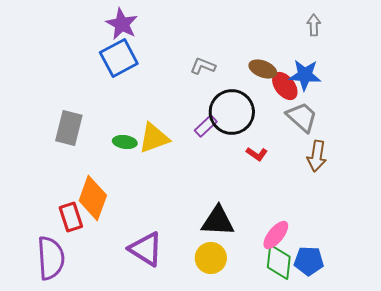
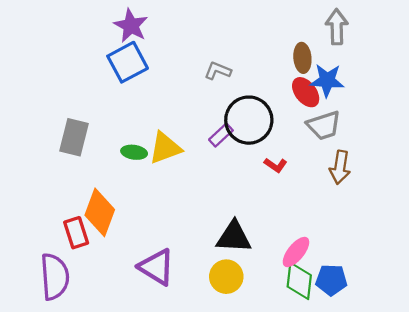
gray arrow: (314, 25) -> (337, 27), size x1.5
brown ellipse: (263, 69) -> (302, 58), moved, turned 64
gray trapezoid: (302, 117) -> (324, 125), turned 120

